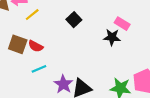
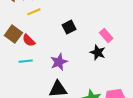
pink rectangle: (122, 24) -> (106, 36), moved
purple star: (63, 84) -> (59, 62), moved

